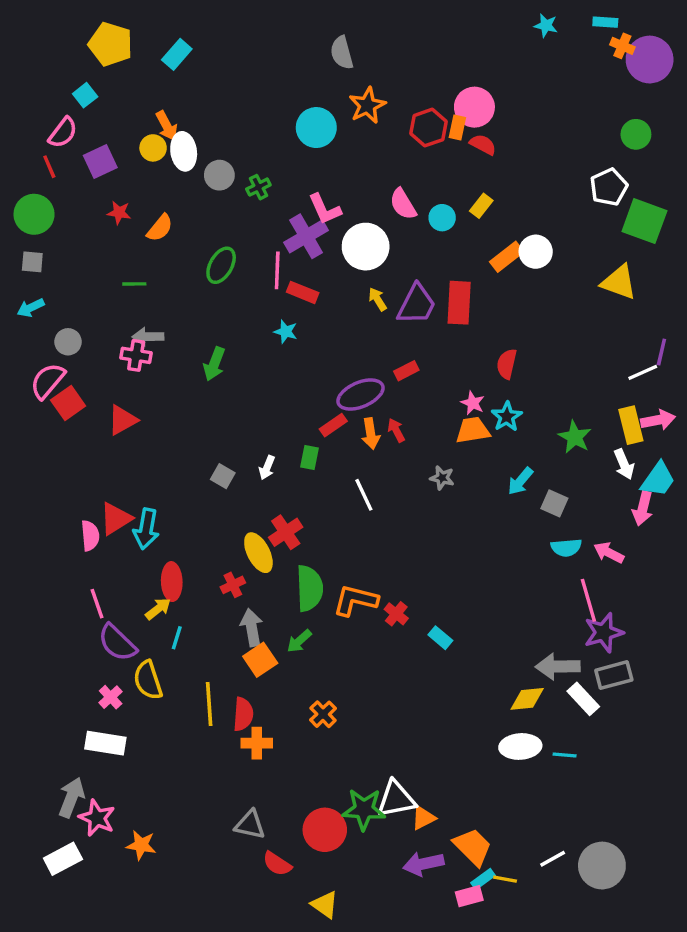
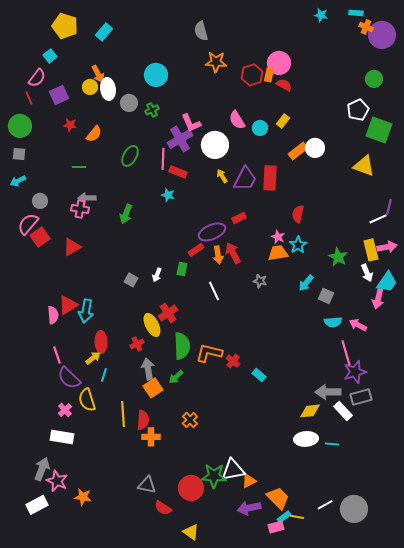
orange star: (367, 105) -> (216, 62), turned 30
cyan circle: (316, 128) -> (156, 75), moved
red arrow: (396, 430) -> (233, 253), size x1.5

